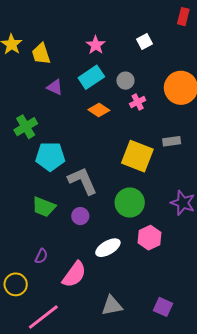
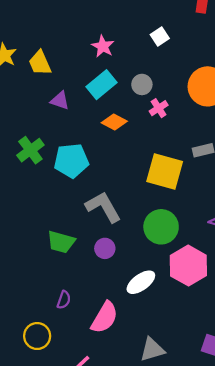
cyan pentagon: (50, 156) -> (71, 161), moved
pink hexagon: (149, 238) -> (188, 266), size x1.4

